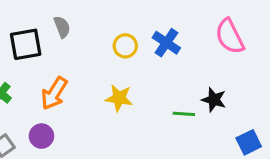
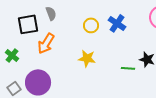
orange arrow: (54, 93) -> (46, 43), moved
purple circle: (41, 136) -> (38, 82), size x1.6

